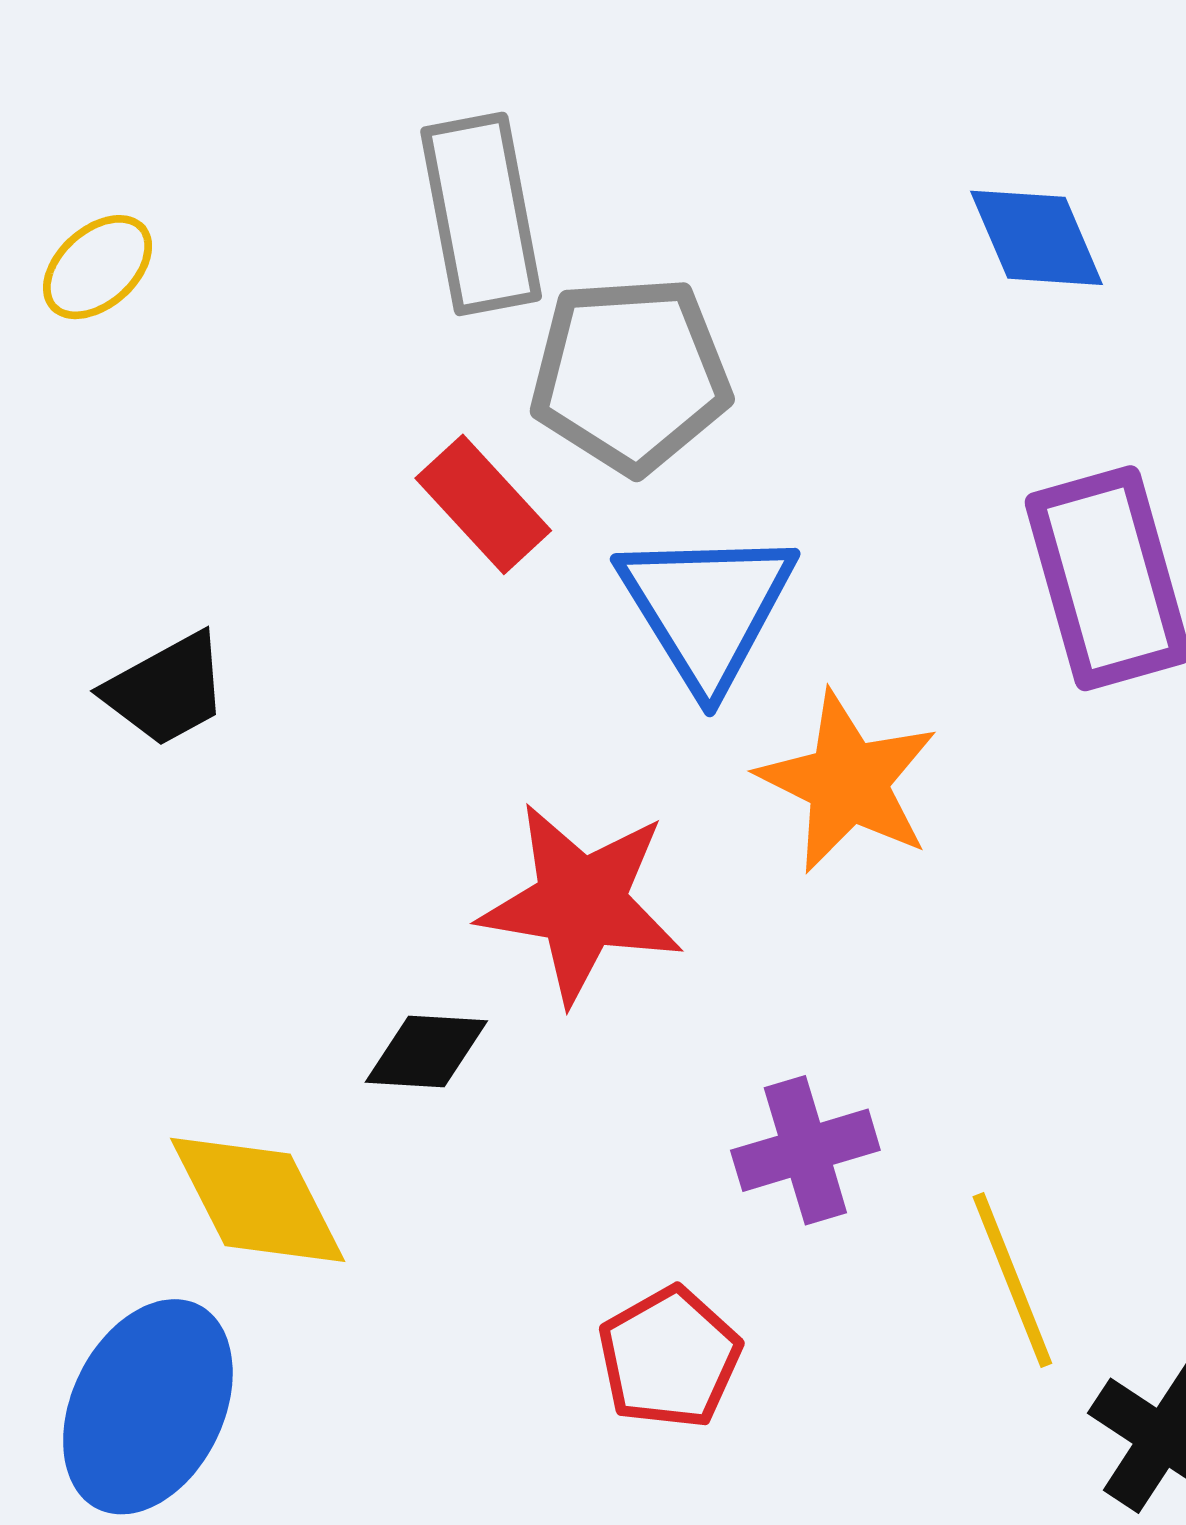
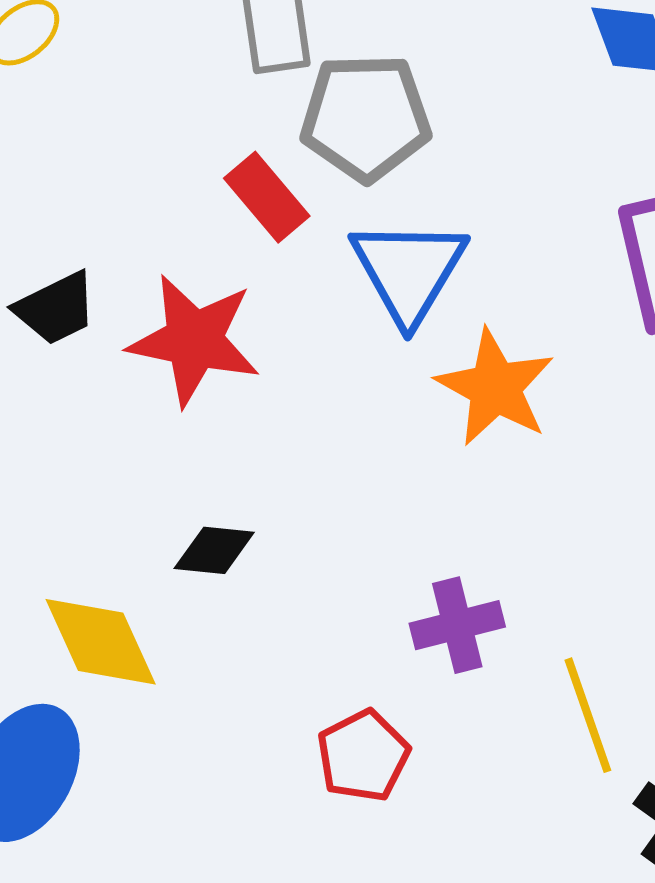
red star: (581, 903) -> (194, 340), moved

